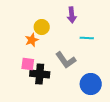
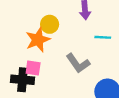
orange star: (32, 40) -> (38, 40), size x1.5
black cross: (40, 74) -> (22, 80), moved

